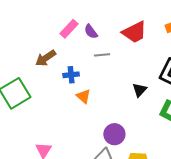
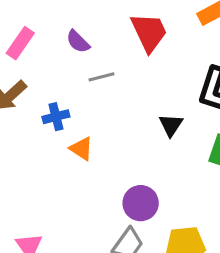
pink rectangle: (69, 29) -> (20, 43), moved
red trapezoid: (134, 32) -> (149, 32), turned -80

